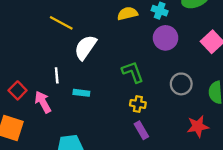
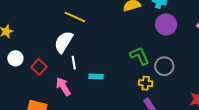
white semicircle: (85, 47) -> (64, 42), moved
gray circle: (181, 84) -> (164, 66), moved
red square: (18, 90) -> (39, 67), moved

